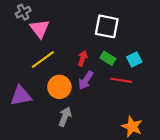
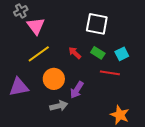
red arrow: (83, 58) -> (75, 53), turned -64
purple arrow: (86, 80) -> (77, 90), moved
gray arrow: (65, 117) -> (59, 106), turned 54

